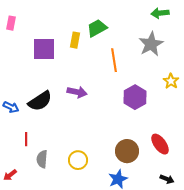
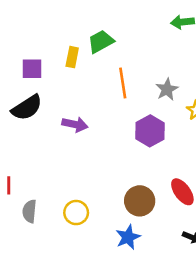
gray star: (151, 44) -> (167, 89), moved, size x0.7
purple square: (44, 49) -> (32, 69), size x0.7
black semicircle: (40, 101) -> (27, 108), moved

